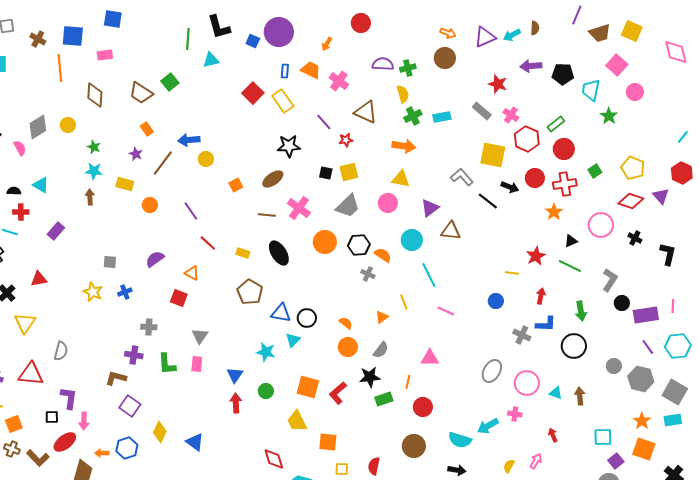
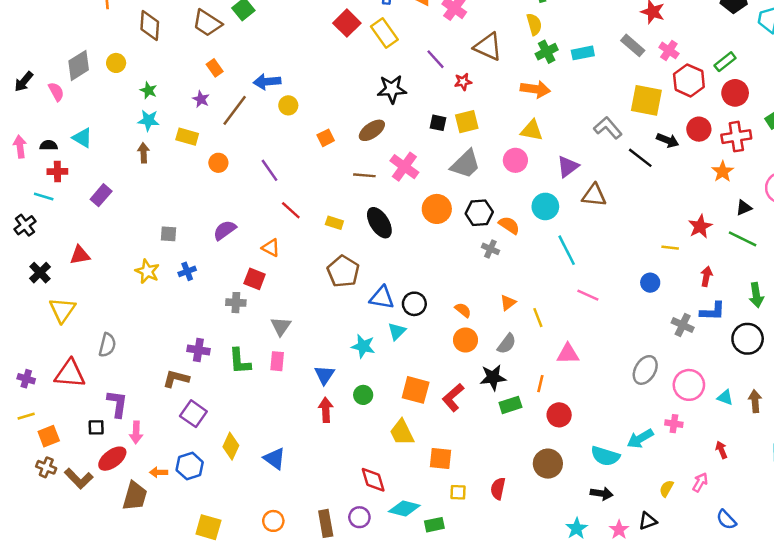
yellow line: (404, 302) -> (538, 318), moved
gray cross: (149, 327) -> (236, 303), moved

